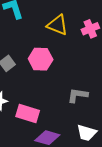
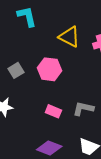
pink rectangle: (28, 114) -> (53, 111), moved, size x0.7

